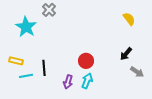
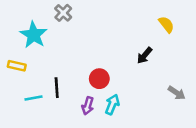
black arrow: (126, 54) -> (144, 55), moved
yellow rectangle: (16, 61) -> (17, 66), moved
red circle: (86, 61) -> (99, 79), moved

